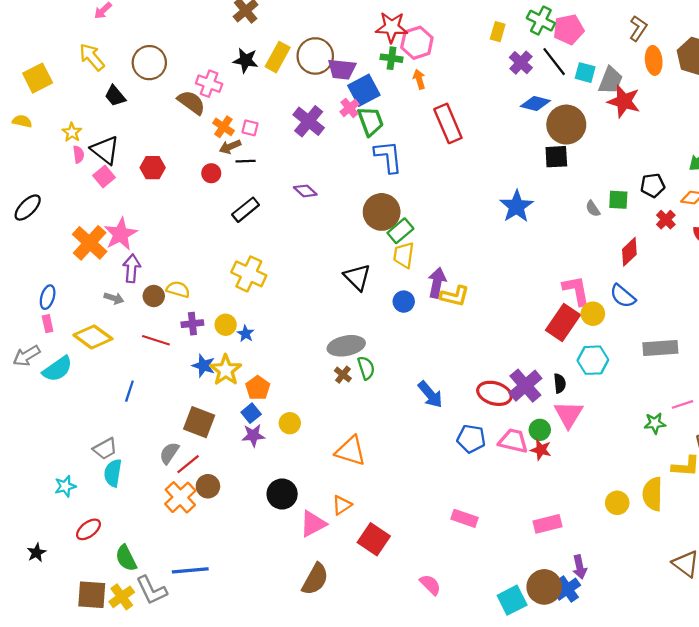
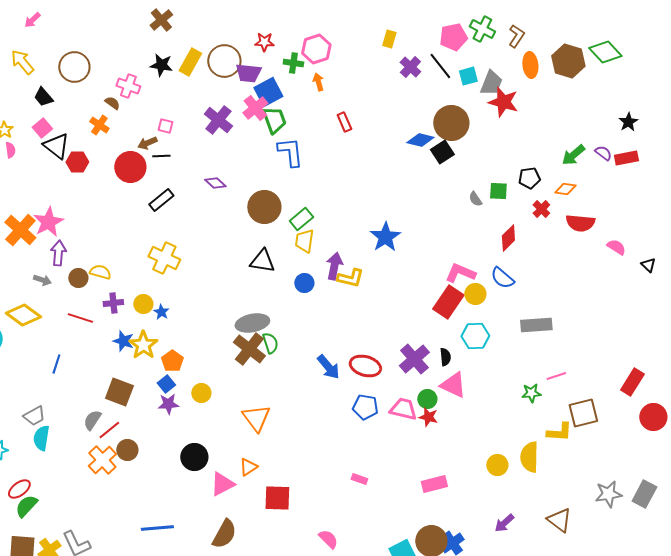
green cross: (541, 21) -> (482, 29), moved
red star: (392, 27) -> (264, 42), moved, size x0.7
cyan square: (585, 73) -> (468, 76), turned -30
brown semicircle: (191, 102) -> (112, 103), size x0.6
blue diamond: (535, 104) -> (420, 140), moved
pink cross: (350, 108) -> (255, 108), size x1.4
red rectangle: (448, 123) -> (344, 122), size x0.6
orange cross: (223, 127) -> (99, 125), moved
black triangle: (105, 150) -> (56, 146), moved
black square: (556, 157) -> (442, 152), turned -30
red circle: (211, 173) -> (130, 167), size x1.8
pink square: (104, 177) -> (42, 128), moved
blue star: (517, 206) -> (385, 237), moved
brown circle: (382, 212) -> (264, 207), moved
black triangle: (357, 277) -> (262, 261), turned -36
pink L-shape: (576, 290) -> (460, 273), turned -56
brown cross: (343, 375) -> (249, 349), size x2.0
red ellipse: (494, 393) -> (365, 366), moved
pink triangle: (569, 414) -> (453, 385), turned -36
orange triangle: (351, 451) -> (256, 418), turned 36
pink rectangle: (465, 518) -> (359, 479), size x0.7
red square: (374, 539) -> (277, 498), turned -32
green semicircle: (126, 558) -> (26, 506), moved, turned 70
purple arrow: (580, 567) -> (504, 523), moved, turned 60
blue line: (190, 570) -> (157, 528), moved

